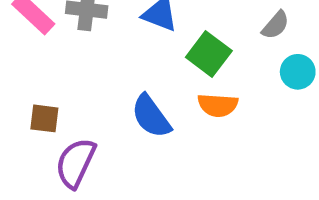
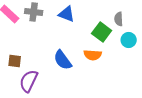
gray semicircle: (275, 25) -> (119, 19), turned 136
green square: (209, 54) -> (102, 32), moved

